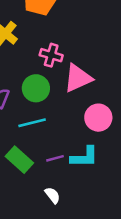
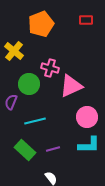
green circle: (36, 88) -> (29, 84), moved
cyan L-shape: (84, 157) -> (89, 145), moved

